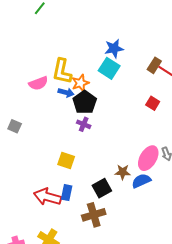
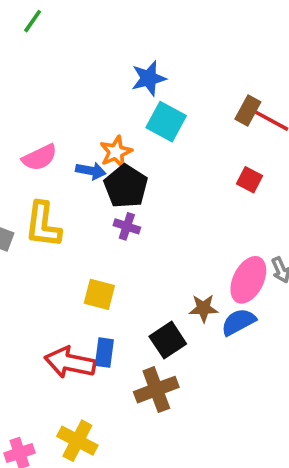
blue star: (114, 49) -> (149, 78), moved
yellow L-shape: (62, 71) -> (43, 225), moved

